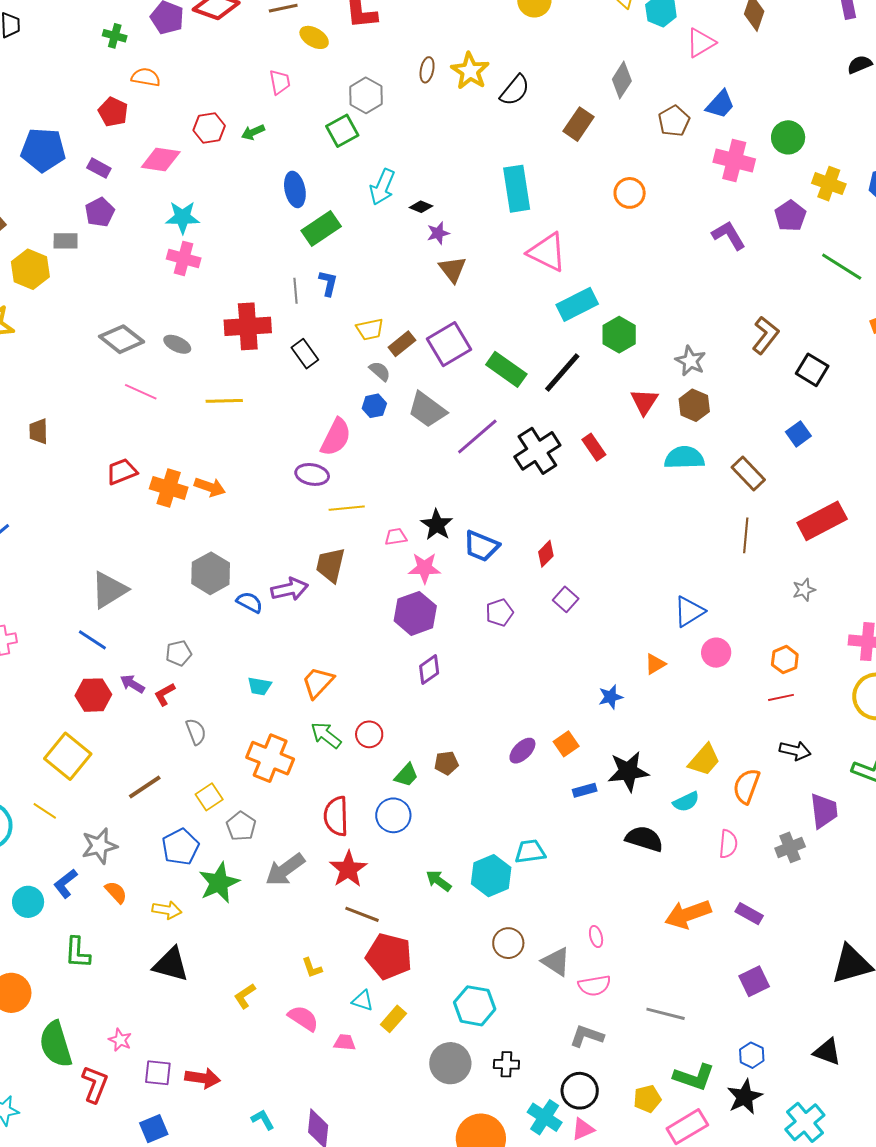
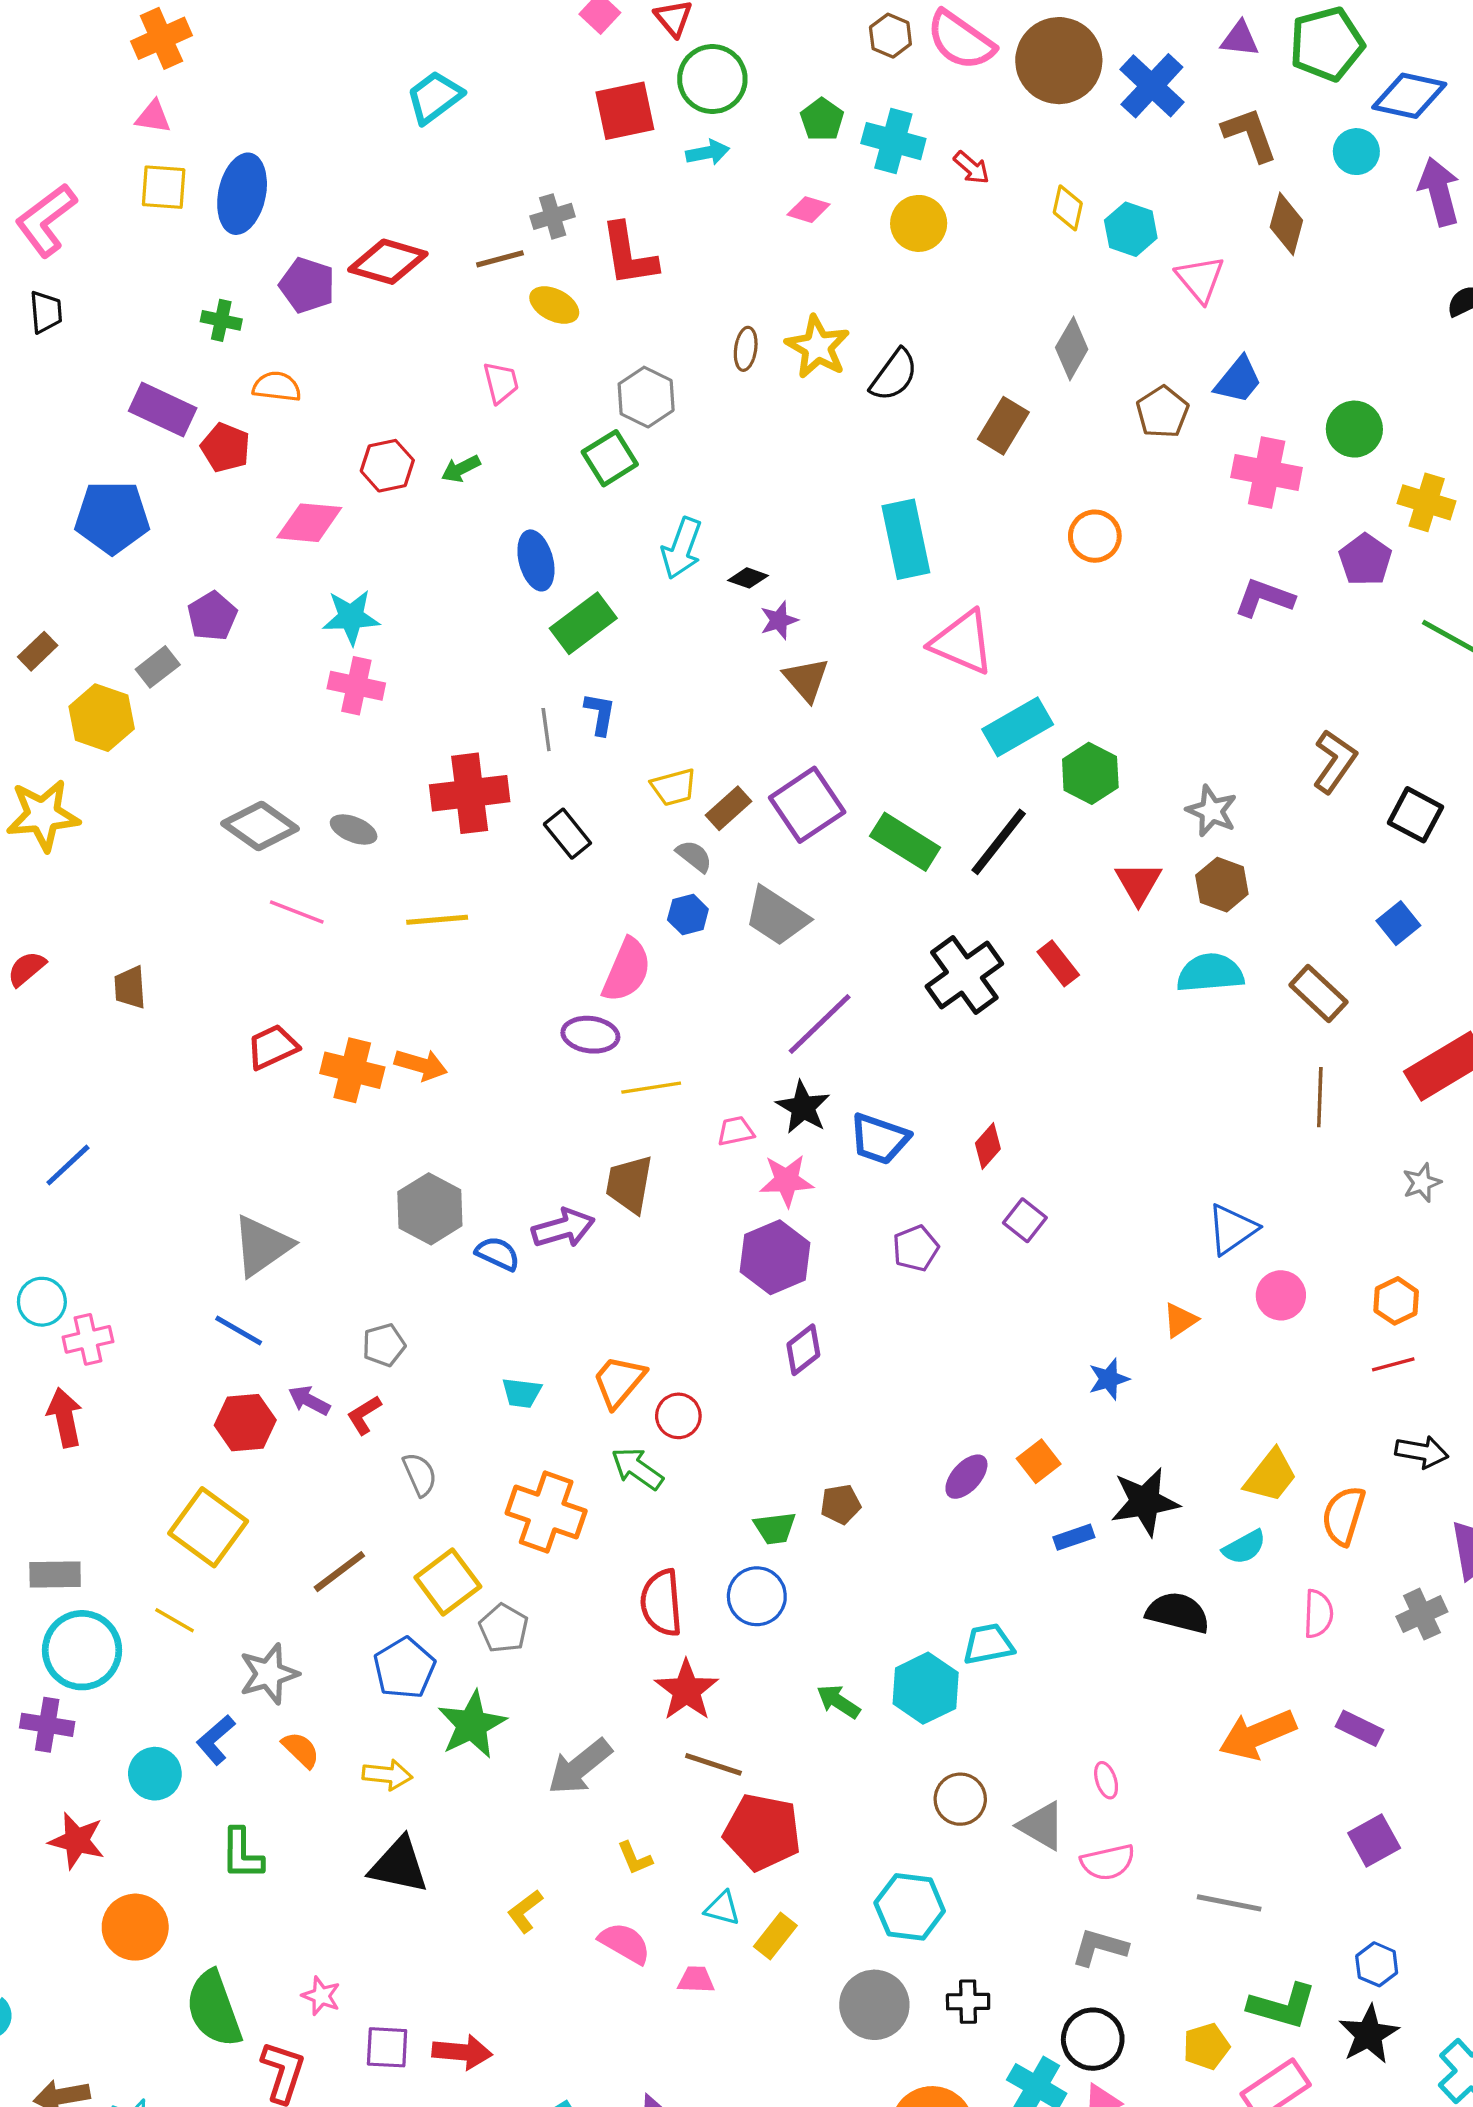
pink triangle: (701, 43) -> (1200, 279), turned -36
purple rectangle: (99, 168) -> (163, 410), moved, size x1.6
purple L-shape: (729, 235) -> (1264, 598), turned -36
gray rectangle: (66, 241) -> (158, 667), turned -35
purple line: (477, 436) -> (820, 1024), moved
red circle: (369, 734) -> (678, 1416), moved
green trapezoid: (406, 775) -> (775, 1528), turned 44
yellow square: (209, 797) -> (448, 1582), size x1.4
gray arrow: (285, 870) -> (580, 1767), moved

